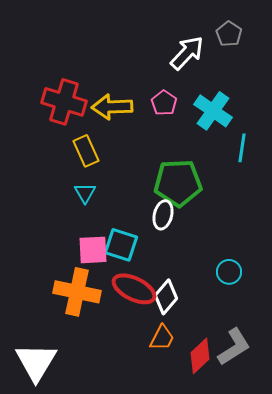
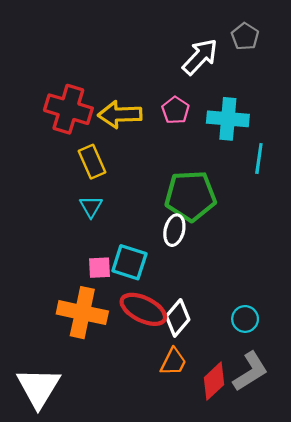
cyan cross: (213, 111) -> (228, 119), turned -30
pink square: (93, 250) -> (99, 268), size x0.7
cyan circle: (229, 272) -> (245, 319), moved

